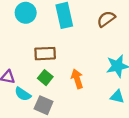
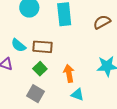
cyan semicircle: (23, 94) -> (18, 45), moved
cyan triangle: (117, 97) -> (77, 95), moved

